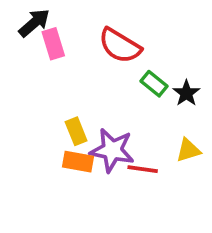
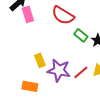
orange rectangle: (78, 162) -> (30, 86), moved
red line: (143, 169) -> (81, 72), moved, turned -49

